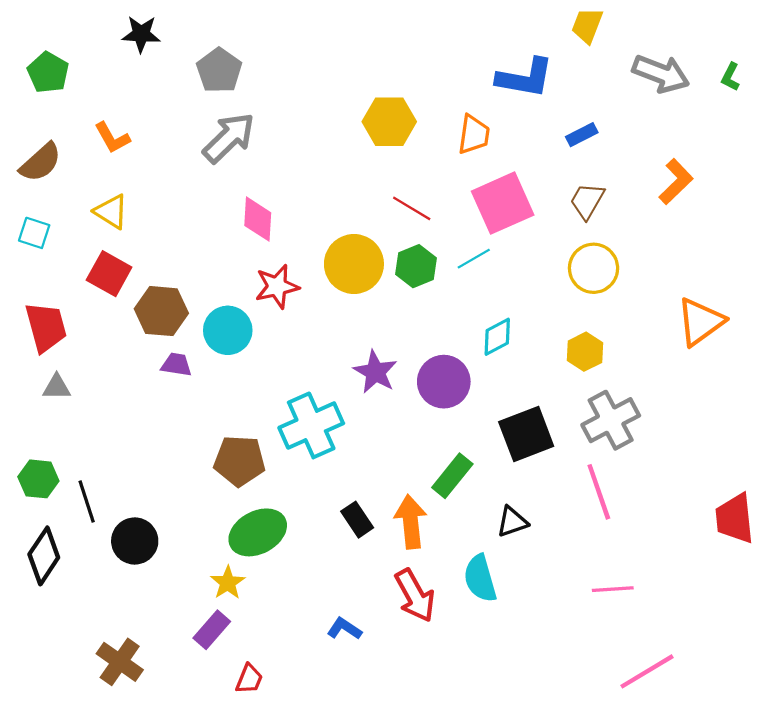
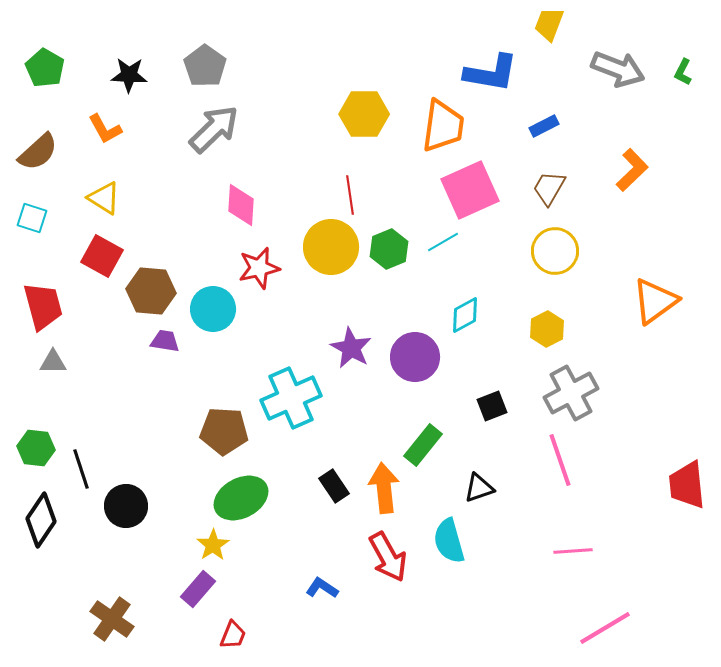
black star: (141, 34) -> (129, 75), moved
orange trapezoid: (474, 135) -> (443, 126), size x1.4
red line: (412, 208) -> (350, 195), moved, turned 51
black square: (526, 434) -> (492, 406), size x0.6

